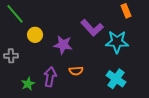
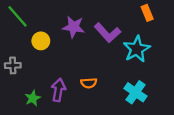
cyan star: (117, 42) -> (137, 49), turned -30
purple star: (63, 45) -> (74, 27), moved

